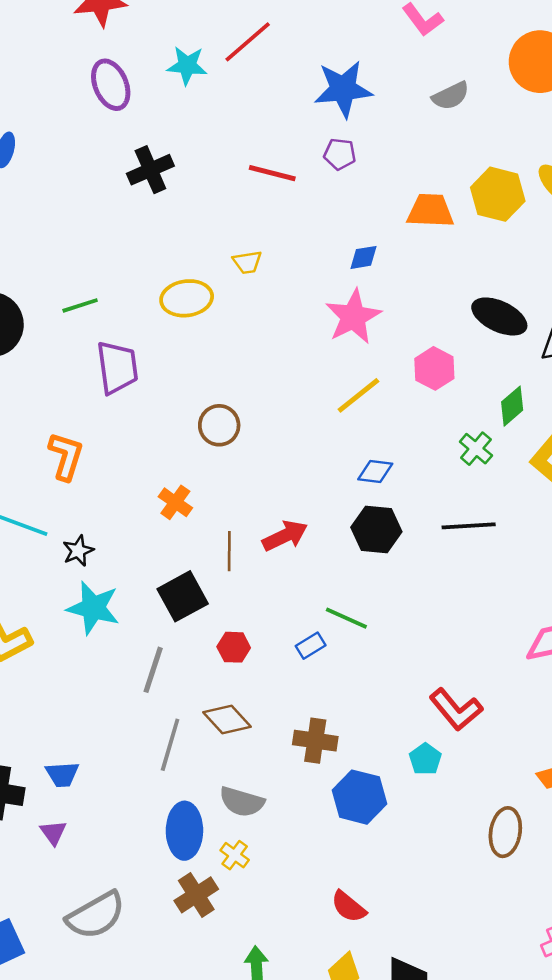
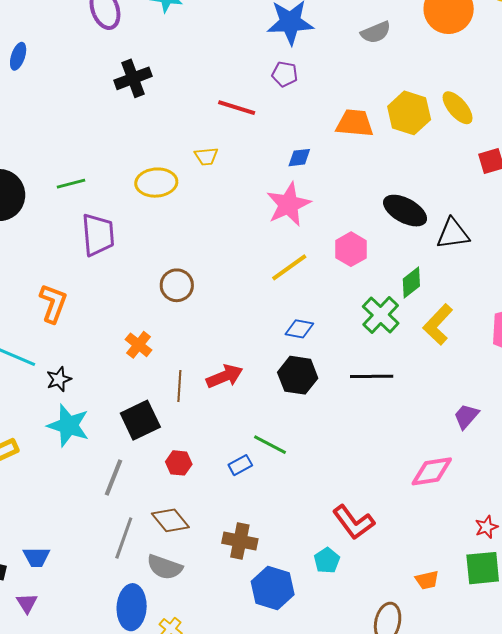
red line: (272, 173) -> (237, 108), moved
green cross: (476, 449) -> (381, 315), size x1.4
gray semicircle: (242, 802) -> (165, 567), moved

